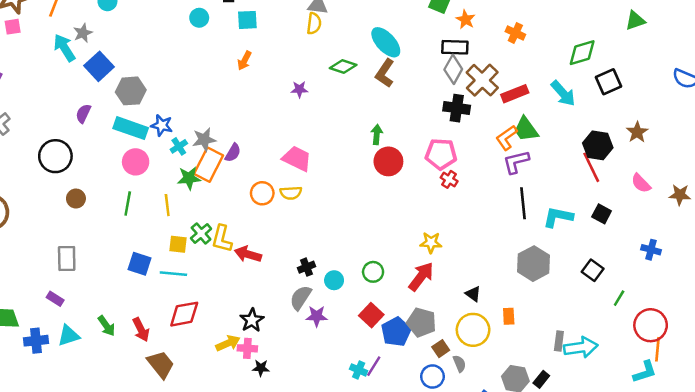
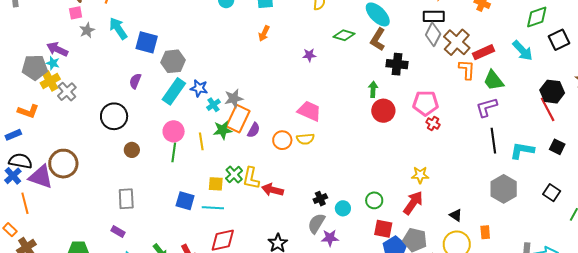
gray star: (83, 33) -> (87, 30), moved
blue square: (99, 66) -> (147, 42), turned -30
black cross: (457, 108) -> (397, 64), moved
cyan rectangle: (131, 128) -> (174, 91), turned -72
orange L-shape: (507, 138) -> (467, 70), moved, turned 130
purple semicircle: (233, 153) -> (254, 130), moved
pink circle: (136, 162) -> (174, 131), moved
yellow line: (167, 205) -> (201, 141), moved
red square: (371, 315) -> (383, 229), moved, turned -30

